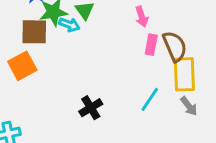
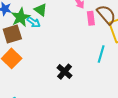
cyan arrow: (69, 25) -> (34, 22), turned 32

